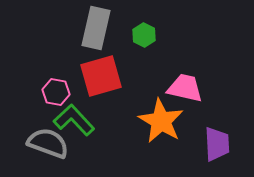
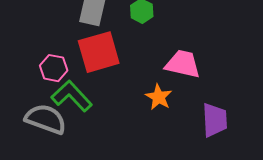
orange star: (161, 121) -> (159, 97), size x0.6

